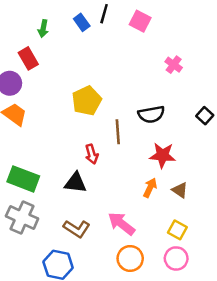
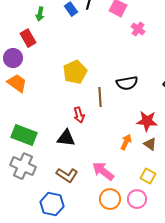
pink cross: (174, 65) -> (138, 29), moved
red star: (162, 155) -> (147, 121), moved
pink circle: (176, 258) -> (137, 199), moved

